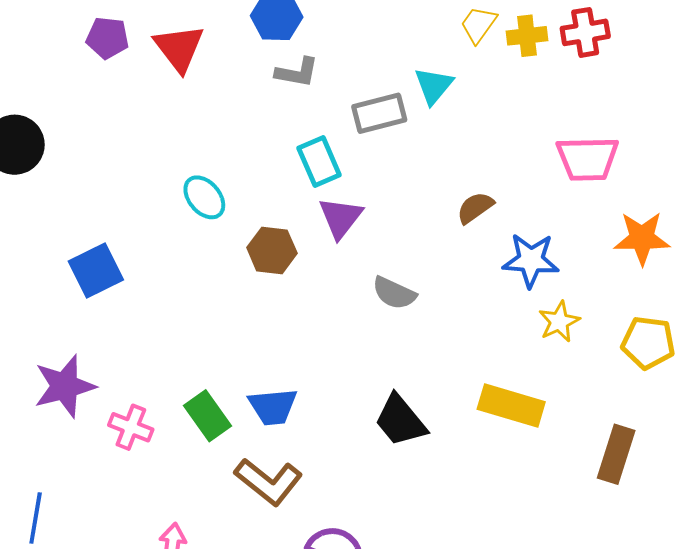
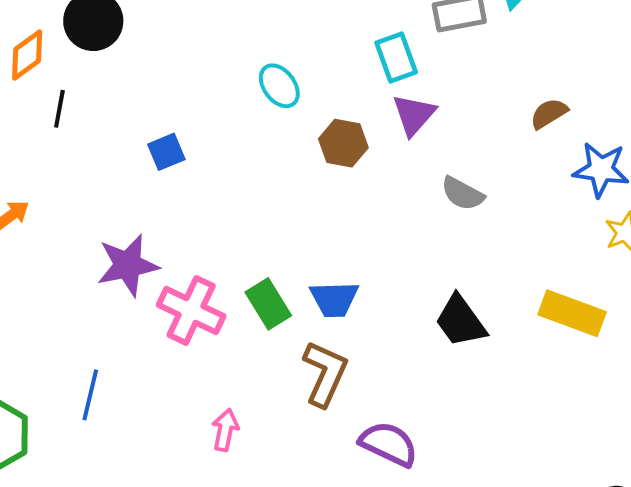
blue square: (96, 271) -> (166, 152), size x0.7
pink cross: (131, 427) -> (191, 310), size x1.5
brown L-shape: (269, 482) -> (325, 374), turned -108

